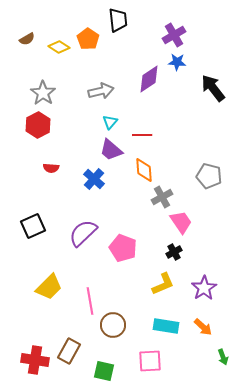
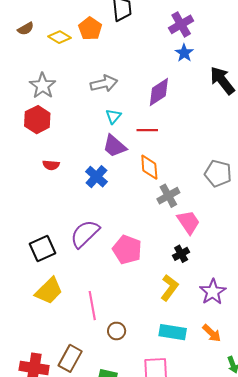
blue star: (177, 62) -> (184, 53), turned 30
purple diamond: (149, 79) -> (159, 92), moved
black square: (33, 226) -> (43, 249), moved
yellow L-shape: (163, 284) -> (169, 288), turned -30
brown circle: (113, 325) -> (117, 331), size x0.7

